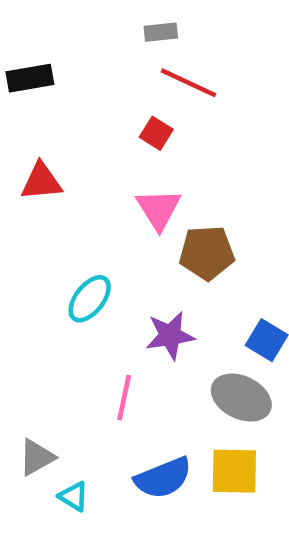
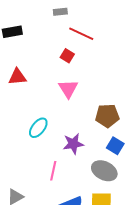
gray rectangle: (161, 32) -> (60, 12), moved
brown pentagon: (207, 253) -> (107, 116), moved

